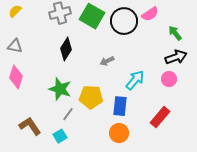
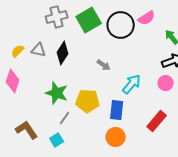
yellow semicircle: (15, 11) -> (18, 51), moved
green square: (92, 16) -> (89, 20), turned 30
gray triangle: (15, 46) -> (39, 50), moved
gray arrow: (107, 61) -> (104, 65), turned -120

